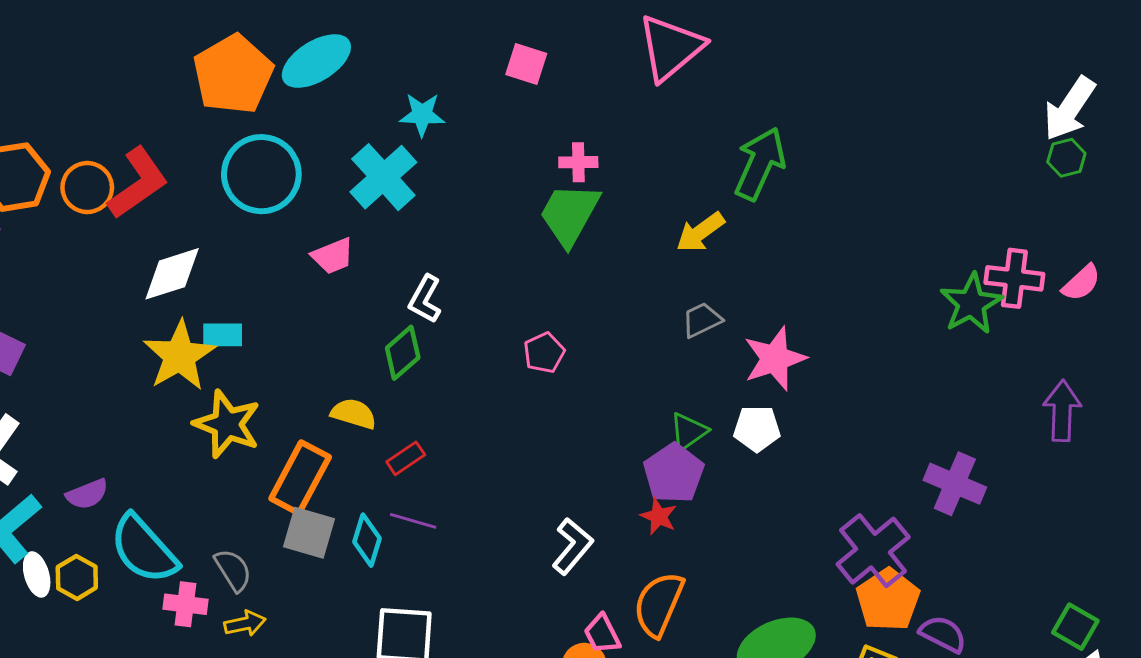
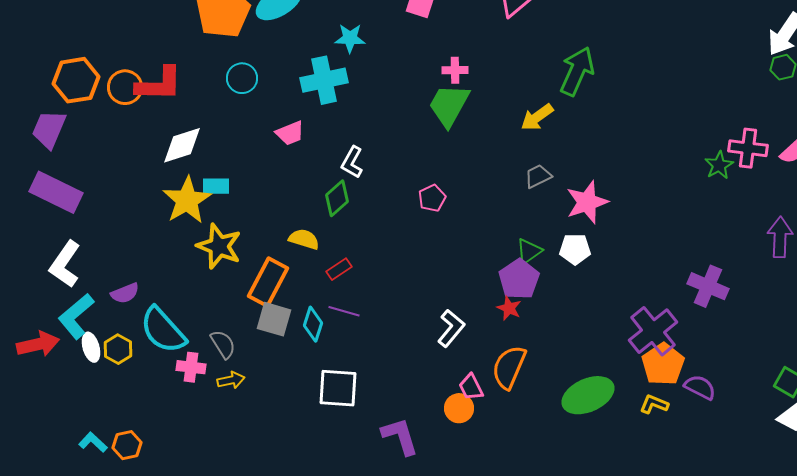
cyan circle: (261, 174) -> (242, 78), size x0.6
cyan cross: (383, 177) -> (324, 80), turned 30
red L-shape: (138, 183) -> (159, 84), turned 36
green star: (971, 304) -> (719, 165), size x0.7

